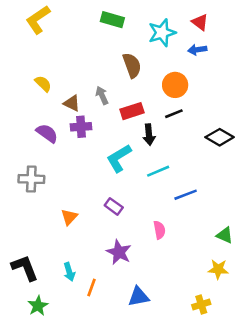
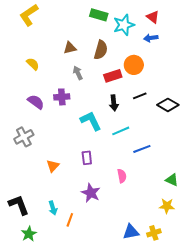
green rectangle: (112, 20) -> (99, 15), moved
brown semicircle: (132, 65) -> (101, 50), turned 36
brown triangle: (72, 103) -> (70, 48), moved, turned -40
red rectangle: (132, 111) -> (113, 76), moved
black line: (174, 114) -> (140, 96), moved
cyan L-shape: (119, 158) -> (91, 121), turned 95
gray cross: (31, 179) -> (24, 137), turned -30
purple rectangle: (114, 206) -> (87, 158), turned 48
blue triangle: (139, 297) -> (131, 232), moved

